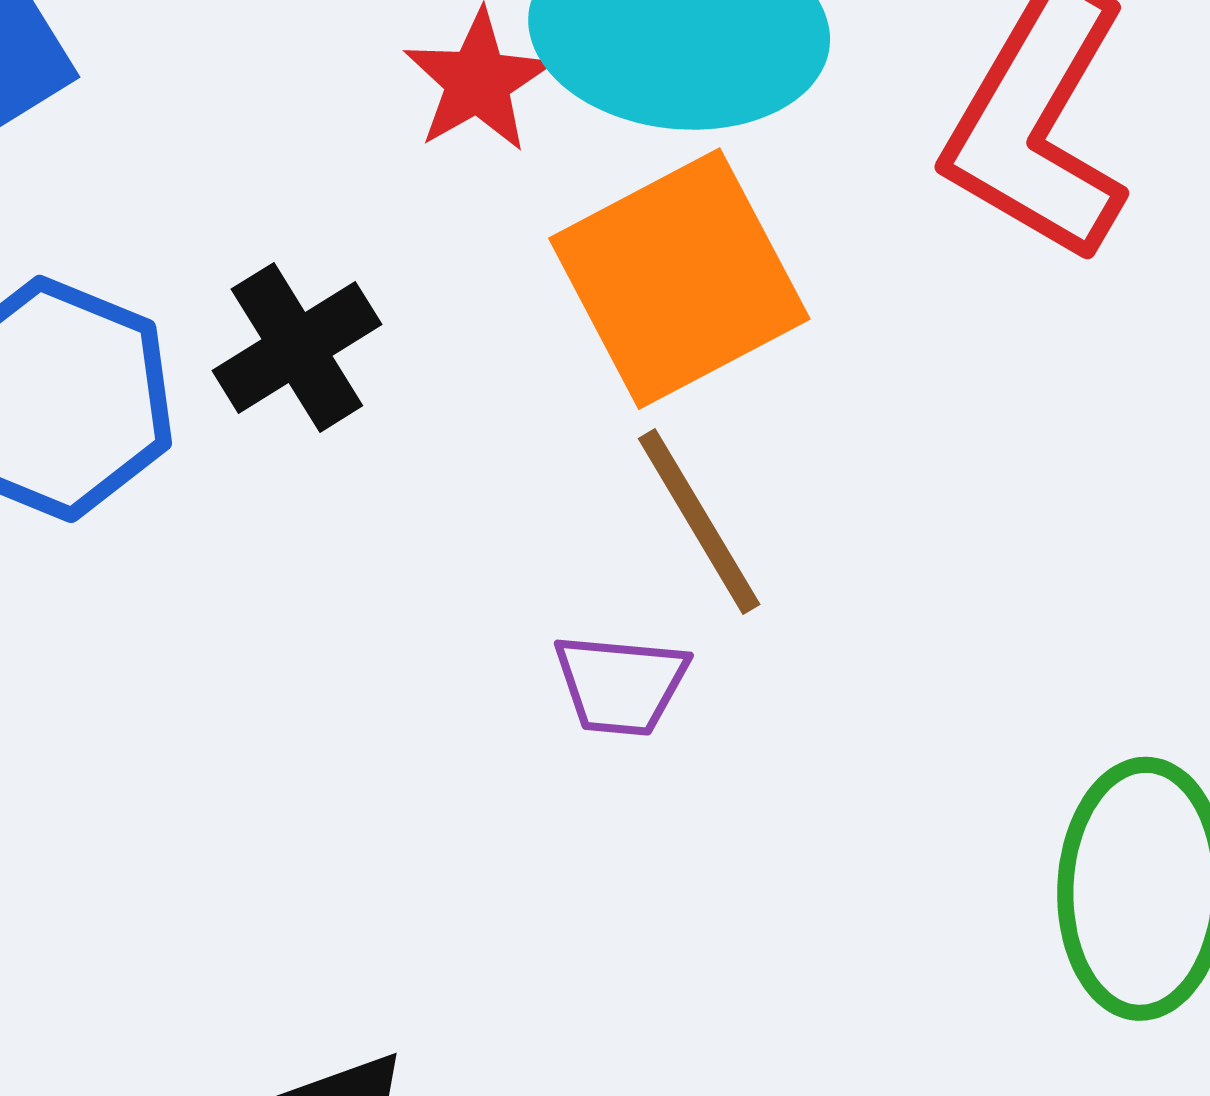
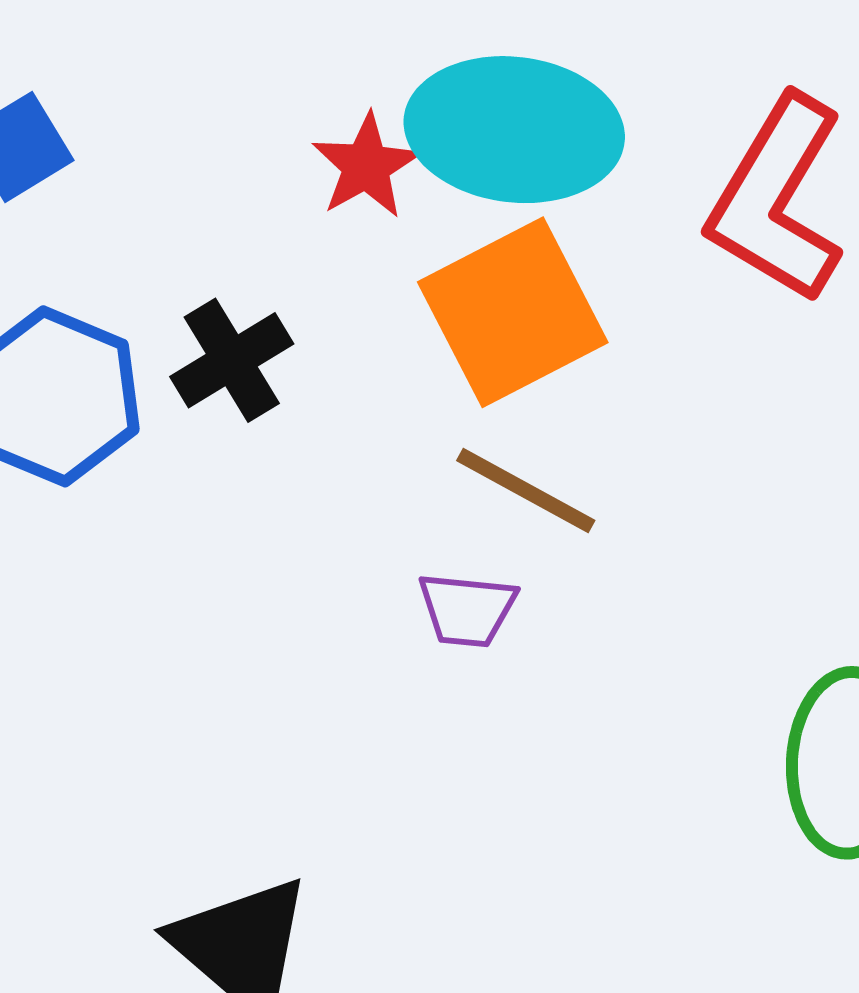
brown line: (699, 521) -> (526, 490), turned -31

